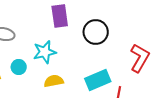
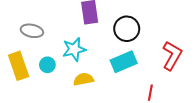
cyan rectangle: (98, 80) -> (124, 62), moved

